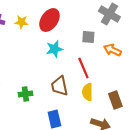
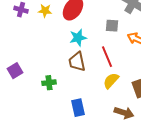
brown trapezoid: (59, 86) -> (77, 62), moved
yellow semicircle: (87, 92) -> (111, 81), turned 42

